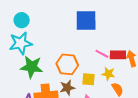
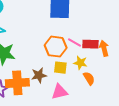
orange hexagon: (67, 64) -> (56, 47), moved

